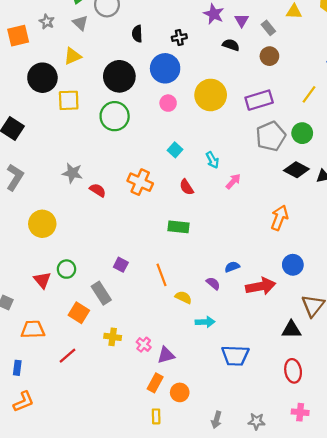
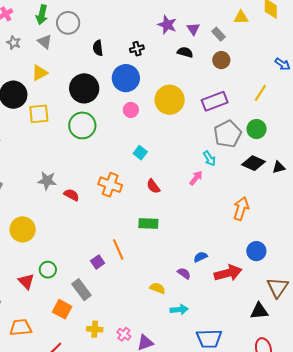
cyan arrow: (212, 160) -> (209, 159), moved
purple square: (121, 265) -> (98, 262), turned 32
orange line: (161, 275) -> (118, 249), moved

